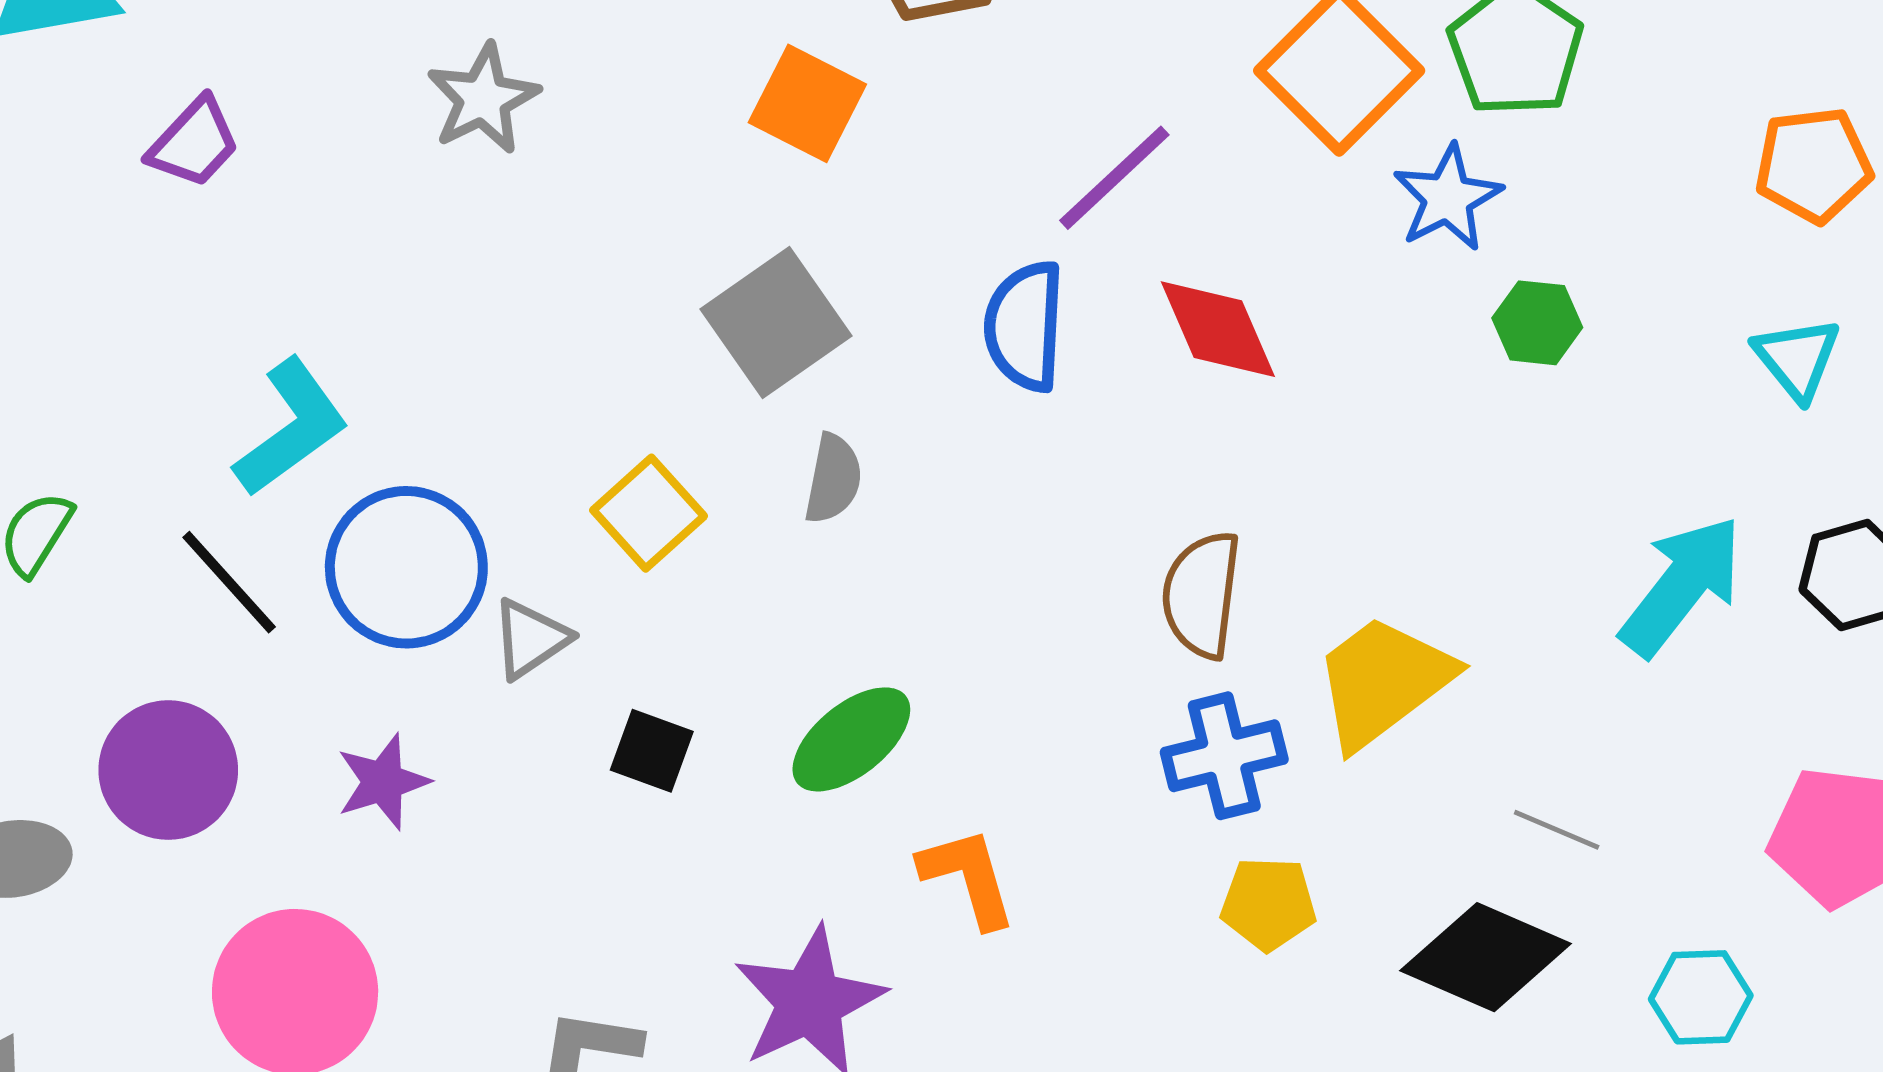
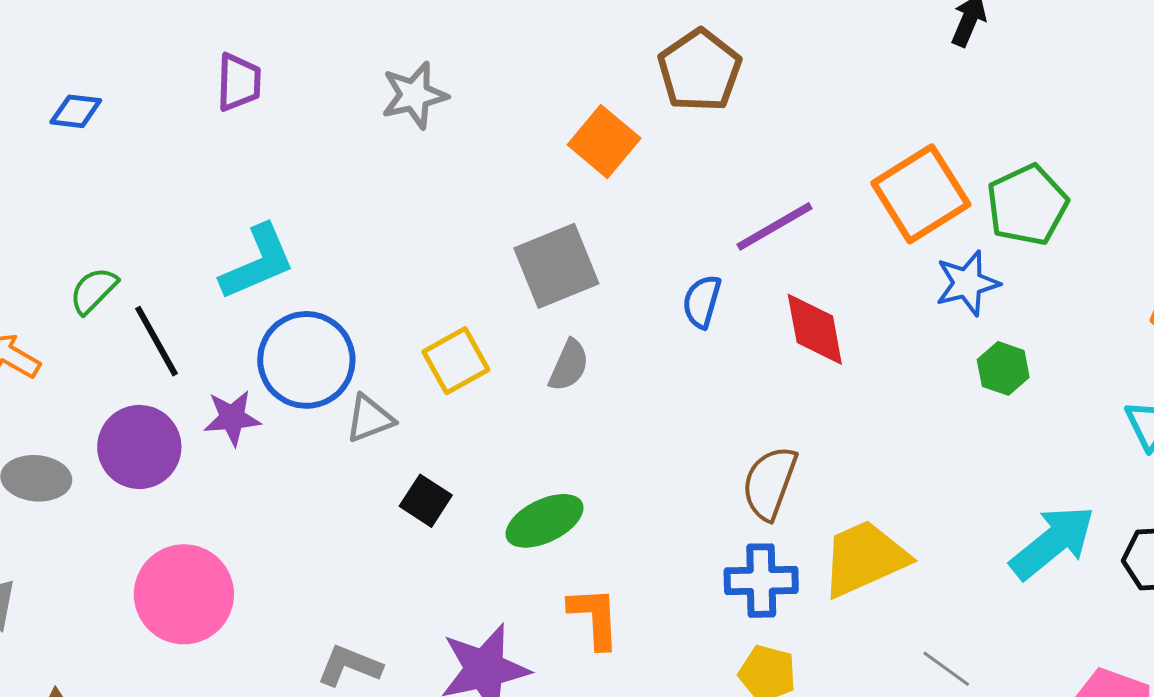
purple trapezoid: (194, 143) -> (239, 82), turned -54
blue semicircle: (1025, 326) -> (702, 301), size x0.7
black line: (229, 582) -> (156, 341), moved
purple star: (383, 782) -> (232, 418), moved

